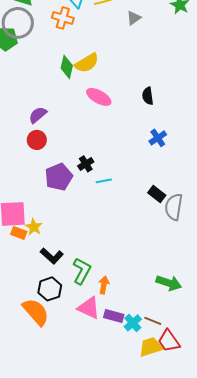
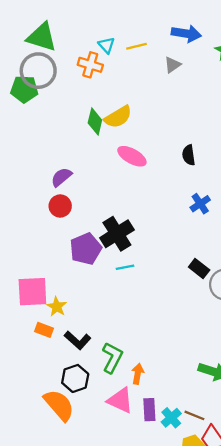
black cross: (86, 164) -> (117, 234), size x1.8
cyan line: (104, 181) -> (125, 267), moved
orange rectangle: (19, 233) -> (44, 330), moved
purple rectangle: (114, 316) -> (149, 410), turned 72

